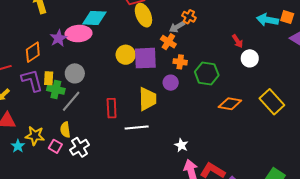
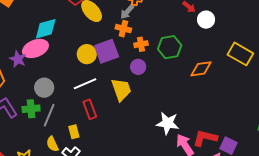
yellow rectangle: (49, 78) -> (74, 132), moved
white line: (137, 128) -> (85, 84), moved
white star: (181, 145) -> (168, 123), size x1.6

